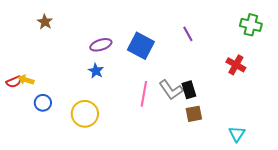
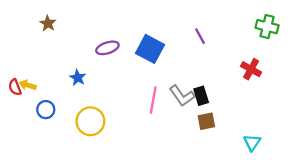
blue star: (96, 71) -> (78, 78), moved
red semicircle: (14, 82) -> (15, 87), turned 91

